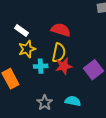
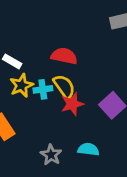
yellow semicircle: (59, 53) -> (64, 87), turned -42
cyan cross: (41, 66) -> (43, 89), moved

